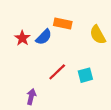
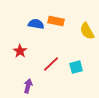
blue semicircle: (44, 37) -> (36, 24), moved, turned -126
red star: (22, 38) -> (20, 51), moved

